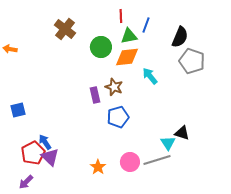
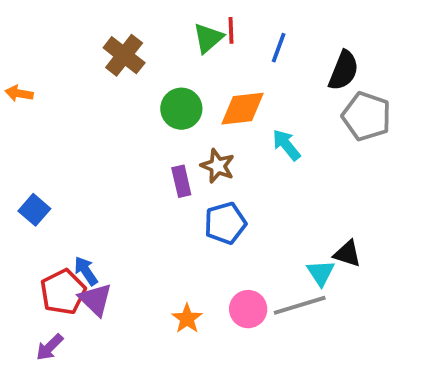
green triangle: (129, 36) -> (208, 38), moved, turned -30
green circle: (101, 47) -> (181, 109), moved
blue square: (18, 110) -> (34, 210), turned -35

